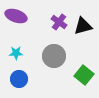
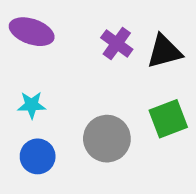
gray circle: (54, 56) -> (107, 139), moved
green square: (84, 75) -> (168, 119), moved, turned 30

